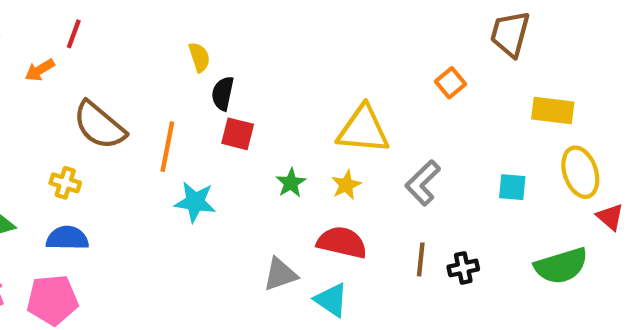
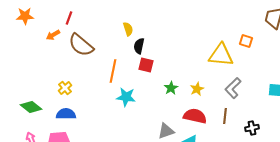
orange square: (450, 83) -> (246, 41), turned -32
brown semicircle: (99, 125) -> (81, 45), moved
yellow triangle: (363, 130) -> (221, 55), moved
yellow cross: (65, 183) -> (65, 88), turned 32
brown line: (421, 259) -> (225, 116), moved

